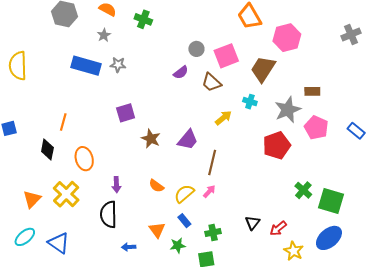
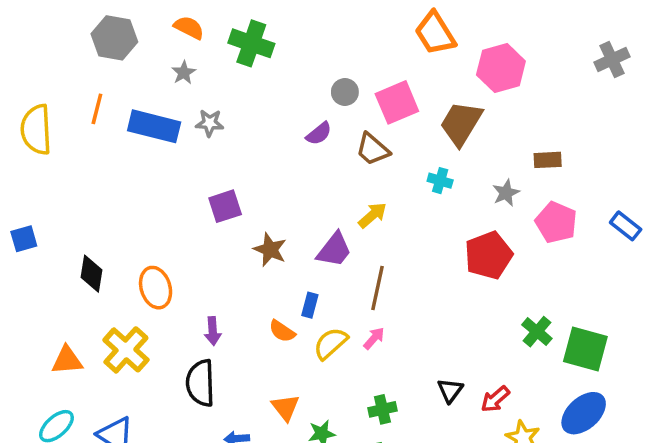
green cross: (143, 19) -> (251, 43), size x1.4
gray star: (288, 110) -> (506, 193), size x0.6
yellow arrow: (223, 118) -> (372, 215), moved
orange line: (63, 122) -> (97, 109), moved
orange triangle: (32, 199) -> (67, 360), turned 42
blue rectangle: (184, 221) -> (310, 305), moved, turned 56

